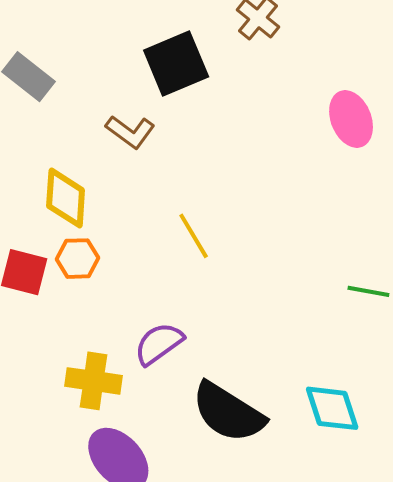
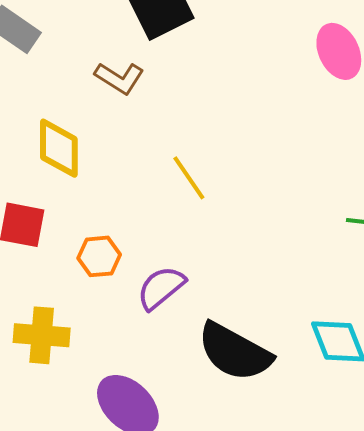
orange hexagon: (78, 259) -> (99, 256), moved
yellow cross: (94, 381) -> (42, 335), moved

